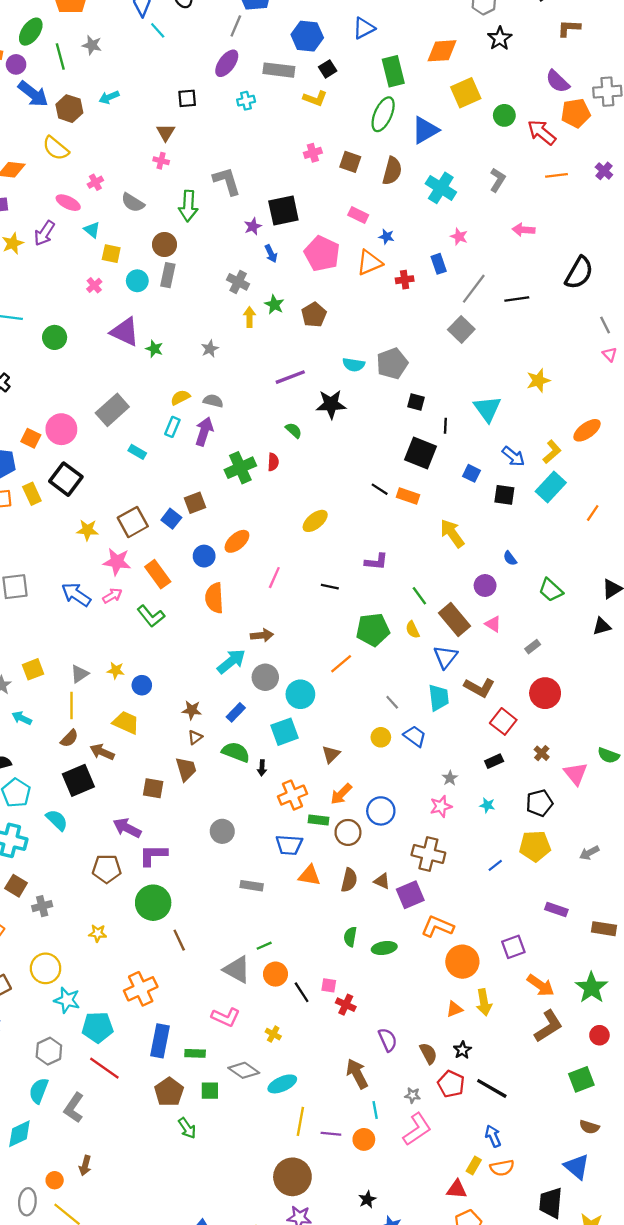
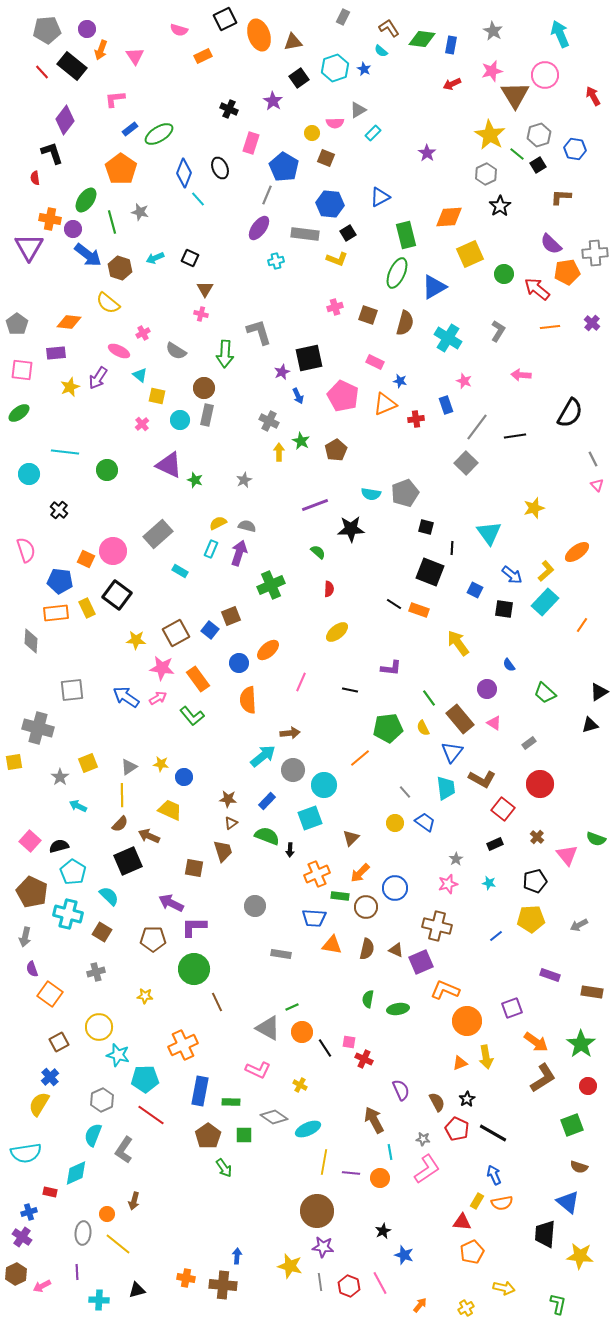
black square: (187, 98) -> (190, 258), moved, turned 30
red semicircle: (273, 462) -> (329, 589), moved
brown square: (16, 886) -> (102, 932), moved

